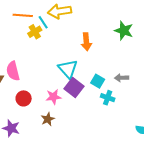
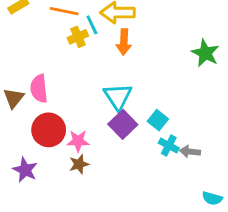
orange arrow: (86, 42) -> (124, 42), moved
gray arrow: (122, 78) -> (190, 152), moved
pink star: (53, 97) -> (78, 141), moved
red circle: (24, 98) -> (49, 130), size x1.5

